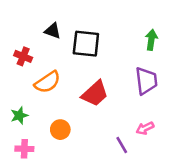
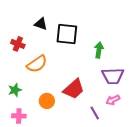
green arrow: (151, 40) -> (99, 50), moved
purple trapezoid: (146, 81) -> (113, 76), moved, turned 95
red trapezoid: (95, 94) -> (74, 89), moved

